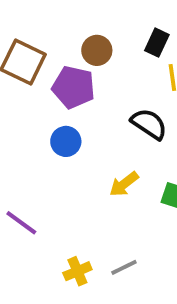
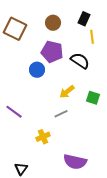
purple pentagon: (74, 87) -> (52, 52), moved
gray line: (124, 267) -> (61, 114), moved

